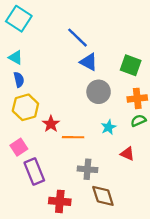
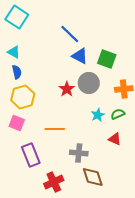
green square: (131, 65) -> (107, 59), moved
green semicircle: (138, 121) -> (118, 114), moved
red star: (51, 124) -> (67, 89), moved
orange line: (73, 137) -> (55, 129), moved
pink square: (19, 147) -> (17, 123), moved, turned -35
red cross: (60, 201) -> (54, 182), turned -30

